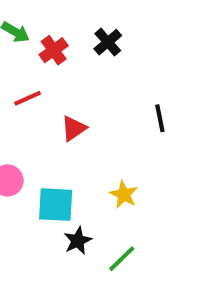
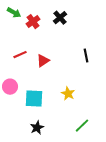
red line: (28, 98) -> (20, 55), moved
black star: (78, 241) -> (37, 128), moved
green line: (122, 259) -> (82, 126), moved

